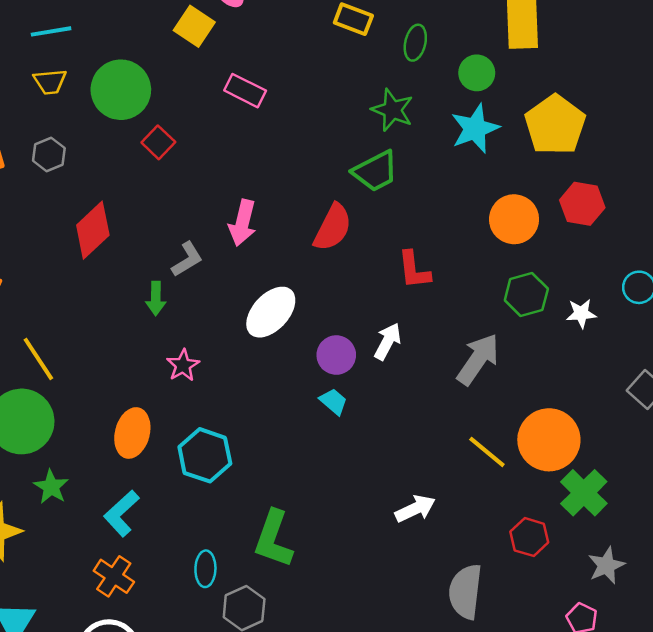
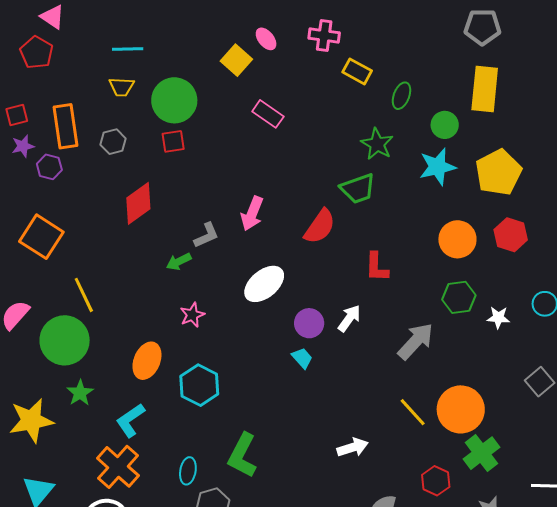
red square: (158, 142) -> (173, 141), moved, turned 30
green arrow: (156, 298) -> (179, 262), turned 55
orange cross: (114, 576) -> (118, 467), size x1.4

